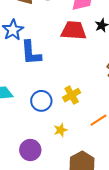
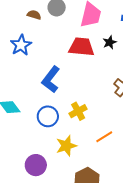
blue L-shape: (31, 53) -> (51, 79), moved, turned 40
yellow star: (60, 130) -> (66, 146), size x1.5

